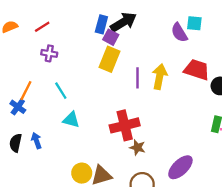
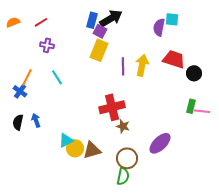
purple semicircle: (179, 33) -> (159, 27), turned 42
cyan triangle: (71, 120) -> (66, 140), moved, turned -42

